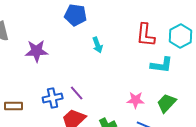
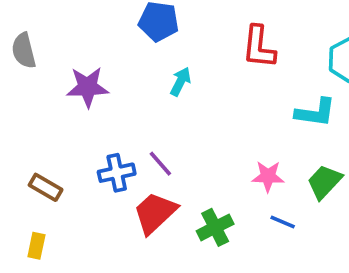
red L-shape: (146, 35) -> (259, 47), moved
cyan arrow: (98, 45) -> (180, 82), moved, turned -133
brown rectangle: (14, 106) -> (46, 187), turned 30

